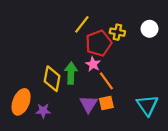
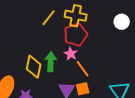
yellow line: (82, 24) -> (49, 18), moved
yellow cross: (117, 32) -> (76, 16), moved, size x1.5

